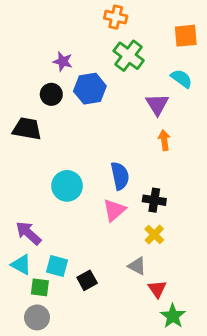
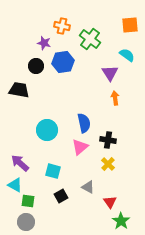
orange cross: (116, 17) -> (62, 26), moved
cyan square: (57, 266) -> (53, 171), moved
gray triangle: (137, 266) -> (88, 187), moved

